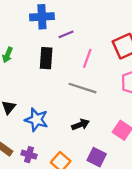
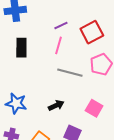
purple line: (66, 34) -> (61, 25), moved
gray line: (83, 88) -> (70, 73), moved

